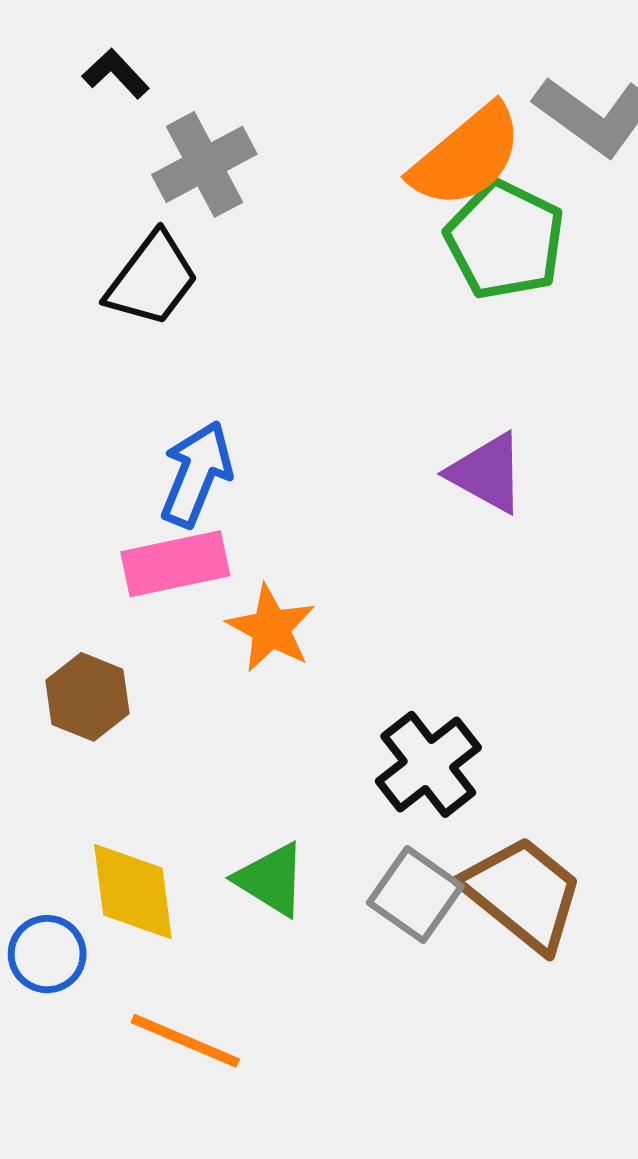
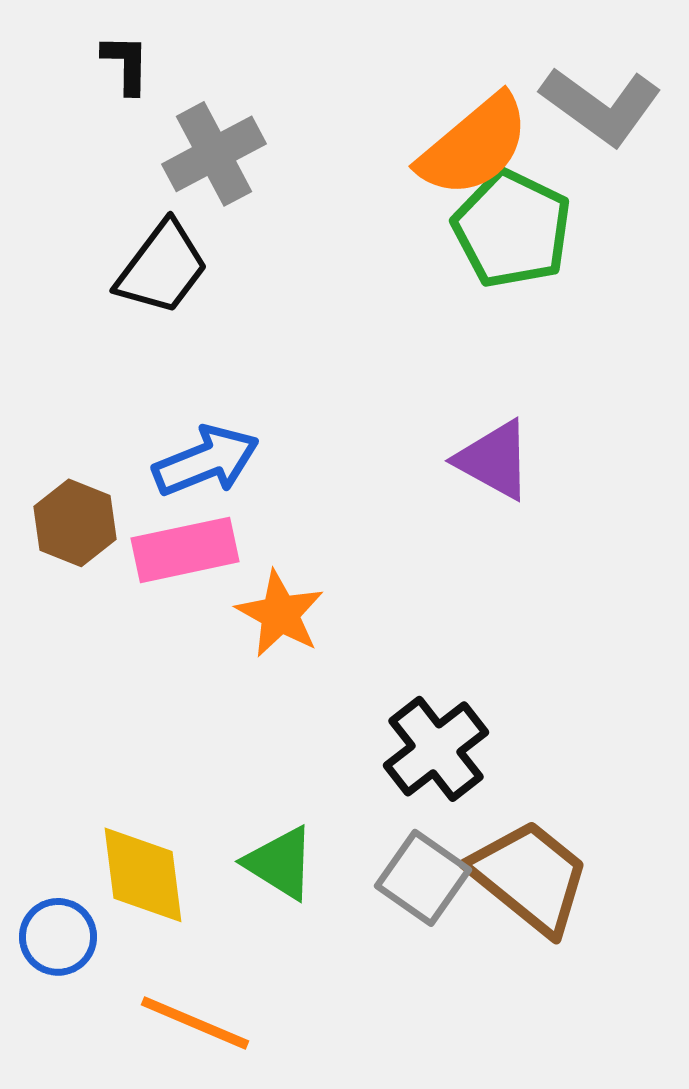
black L-shape: (116, 74) -> (126, 64), turned 44
blue arrow: (196, 474) -> (206, 461), turned 46
brown hexagon: (87, 697) -> (75, 523), moved

